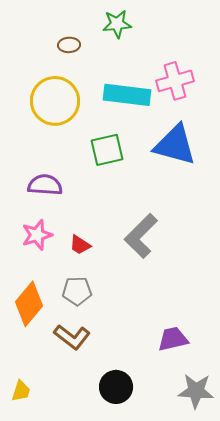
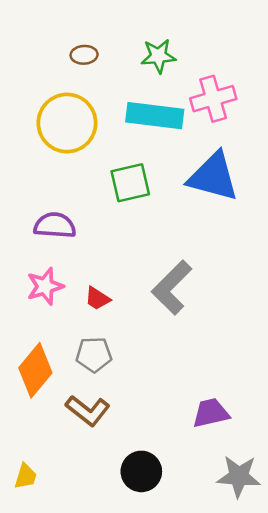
green star: (117, 24) -> (158, 56), moved

